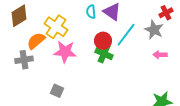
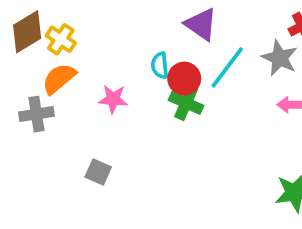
cyan semicircle: (91, 12) -> (160, 65), moved
yellow cross: (56, 27) -> (61, 39), moved, size x0.7
pink star: (65, 52) -> (113, 99), size x0.7

